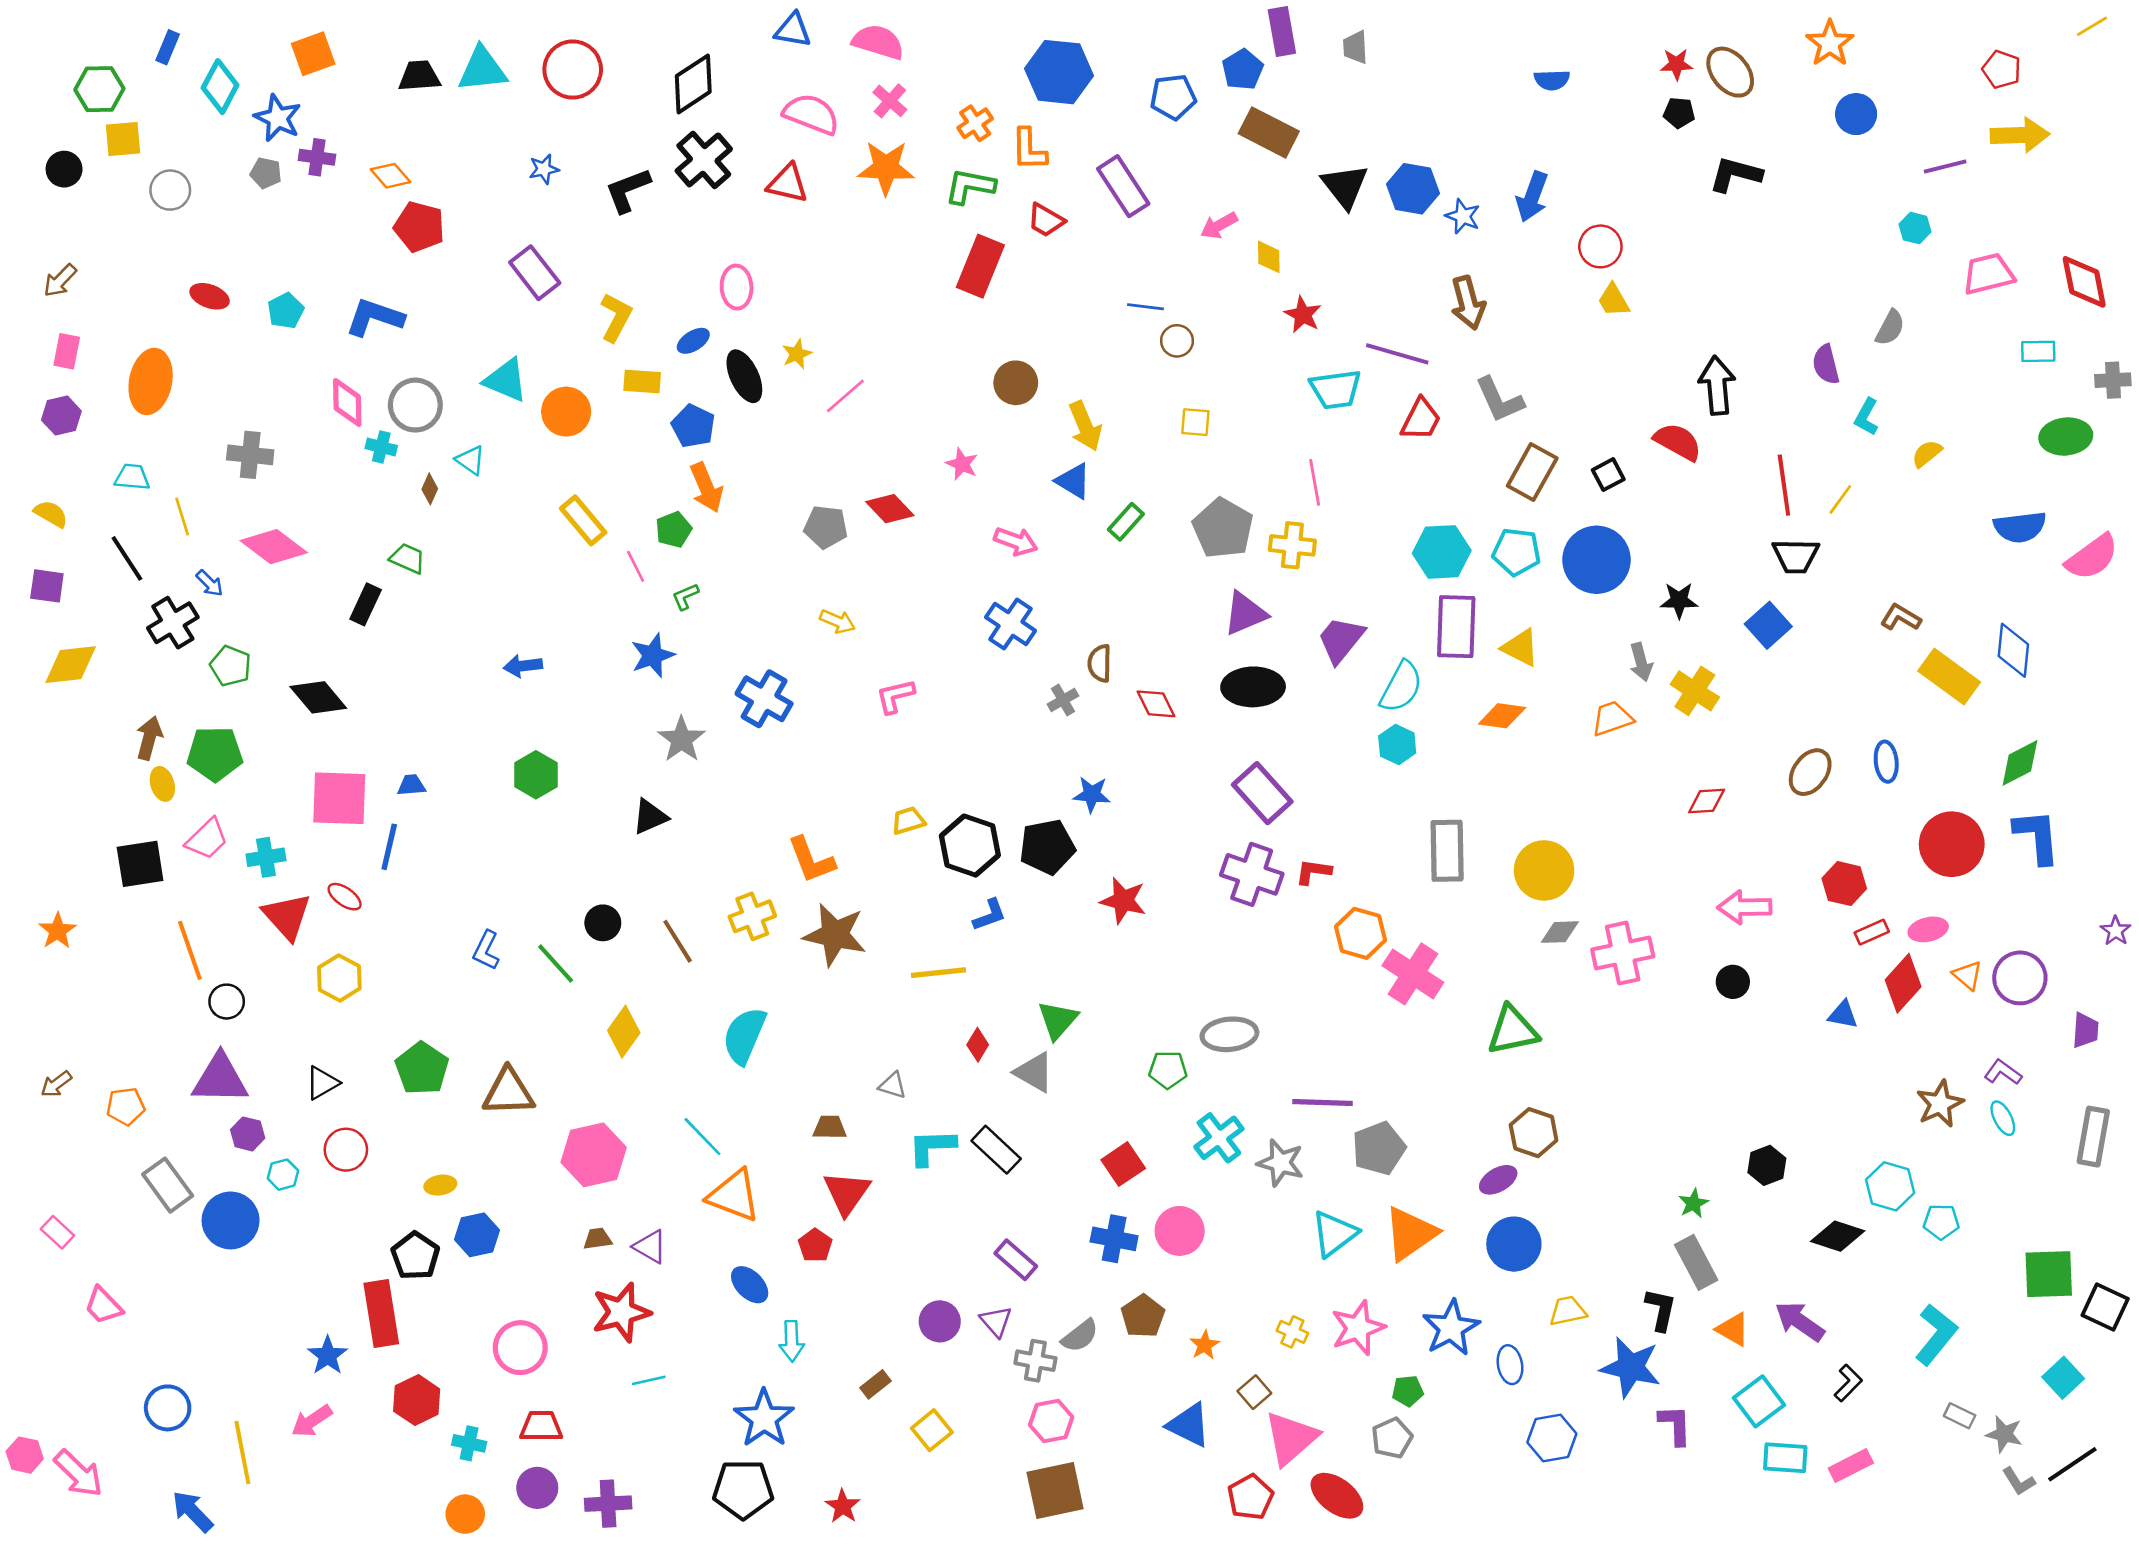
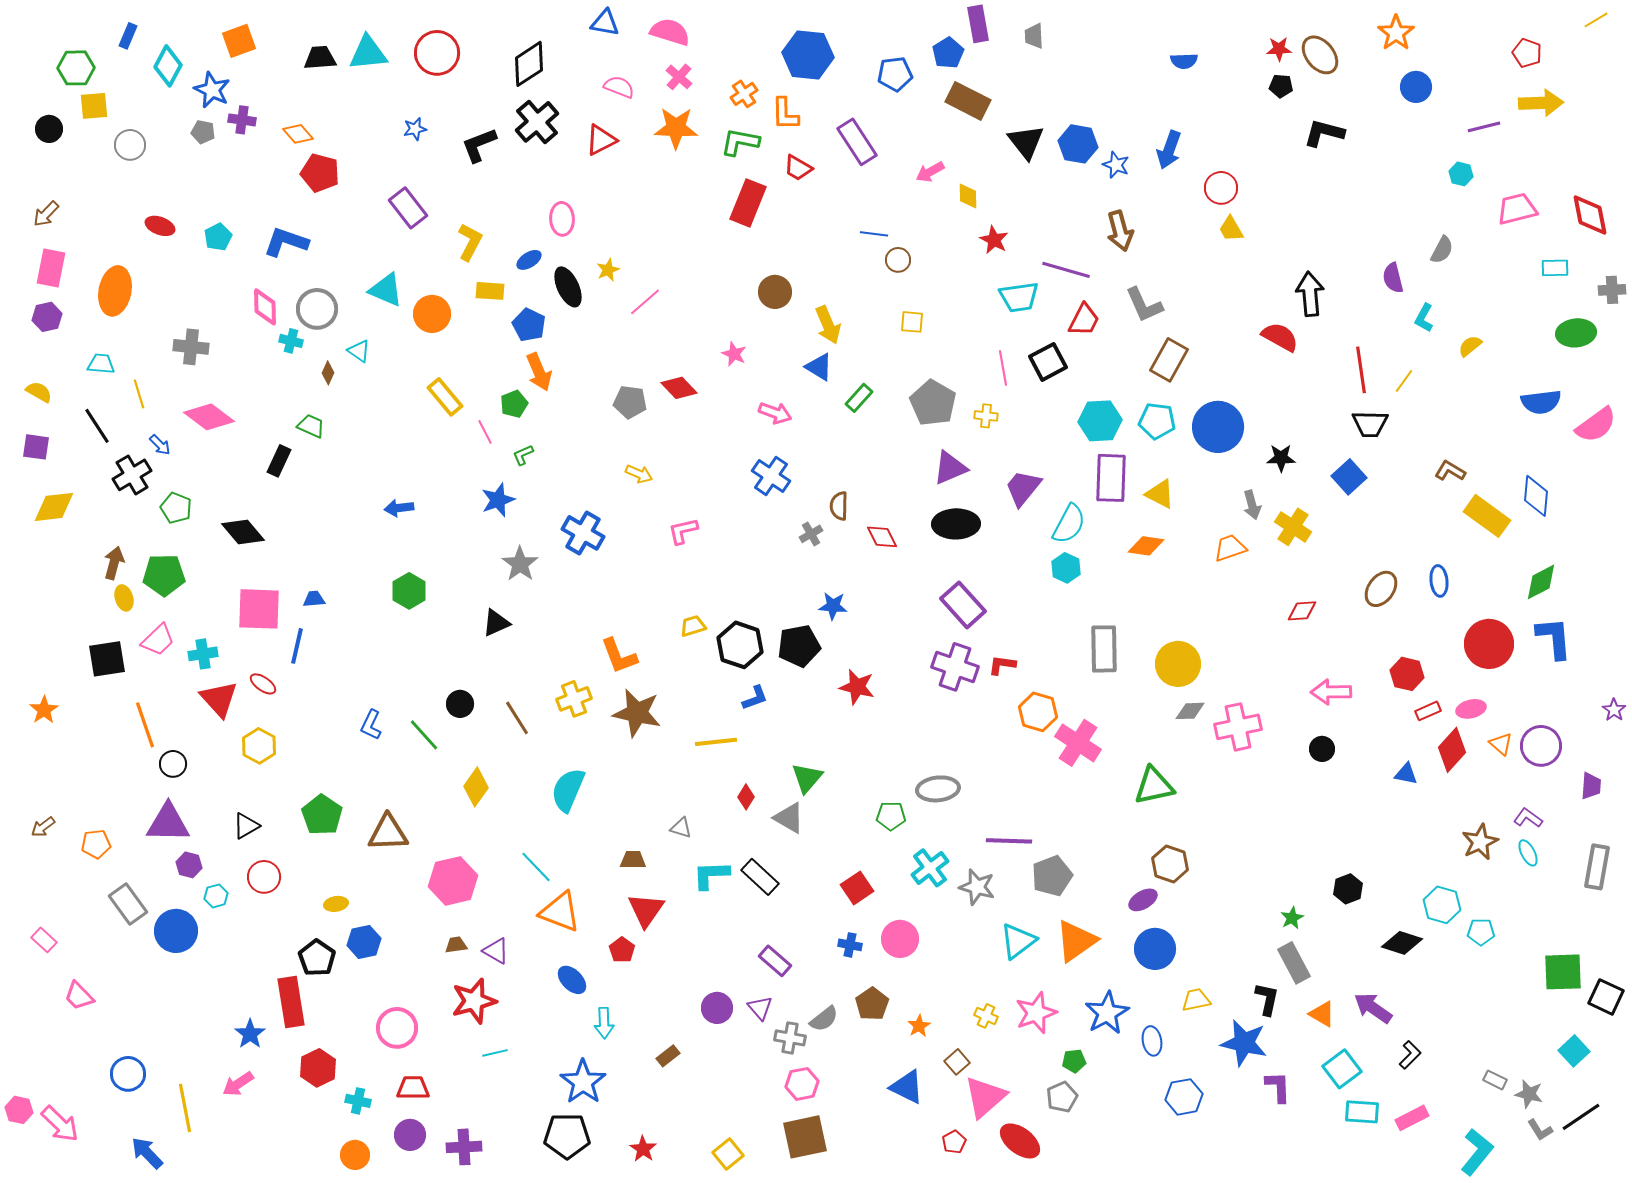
pink semicircle: (811, 114) -> (619, 87), size x0.7
red triangle: (788, 184) -> (601, 140), turned -40
pink rectangle: (67, 351) -> (51, 268), size x1.4
black square: (1608, 475) -> (1048, 362), moved, size x1.5
yellow cross: (1292, 545) -> (986, 416), size x0.7
blue cross: (1114, 1239) -> (850, 945), size x0.7
cyan L-shape: (1936, 1334) -> (1477, 1152), moved
yellow square: (932, 1430) -> (728, 1154), moved
red pentagon: (1250, 1497) -> (954, 1142), size x0.7

